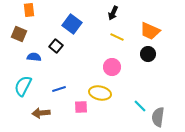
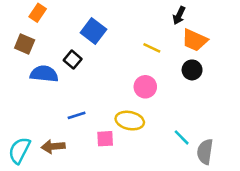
orange rectangle: (29, 10) -> (38, 13), turned 40
black arrow: (113, 13) -> (179, 15), moved
blue semicircle: (34, 57) -> (44, 74), size x1.5
cyan semicircle: (23, 86) -> (19, 150), moved

